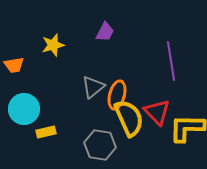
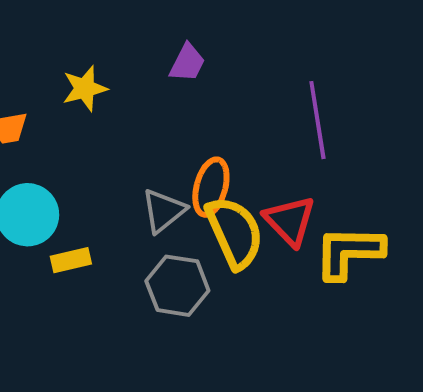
gray triangle: (93, 87) -> (164, 211), moved

